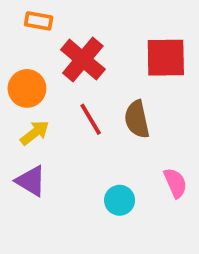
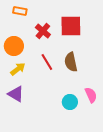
red square: (166, 58) -> (71, 26), moved
red cross: (83, 60) -> (43, 31), size x0.7
cyan circle: (120, 200) -> (70, 102), moved

